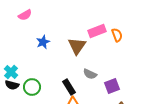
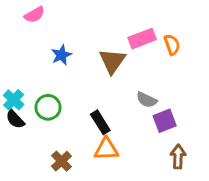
gray semicircle: (90, 74) -> (147, 100), moved
black semicircle: (12, 85) -> (15, 119), turned 32
green circle: (32, 87) -> (48, 107), moved

